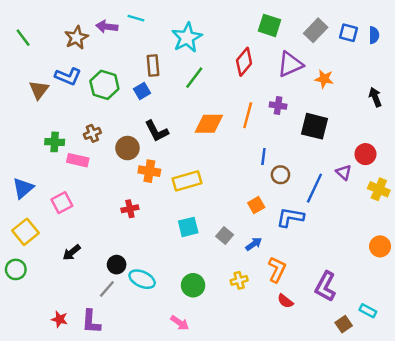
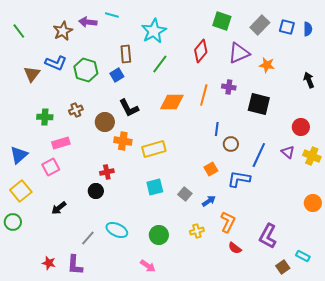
pink rectangle: (78, 160) -> (61, 143), moved, turned -30
purple triangle: (344, 172) -> (288, 152), moved
black circle: (117, 265) -> (96, 191), moved

